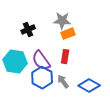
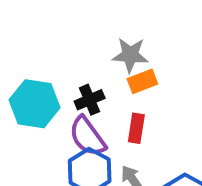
black cross: (28, 30) -> (90, 100), moved
cyan hexagon: (15, 62) -> (35, 104), moved

